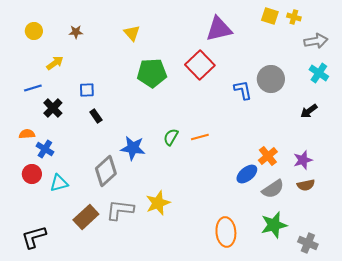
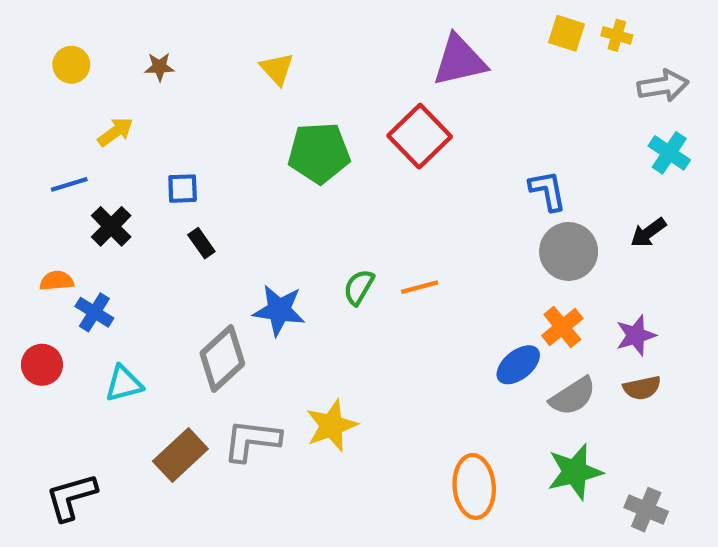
gray circle: (271, 79) -> (569, 251), moved
blue L-shape: (243, 90) -> (548, 191), moved
red circle: (32, 174) -> (42, 365), moved

